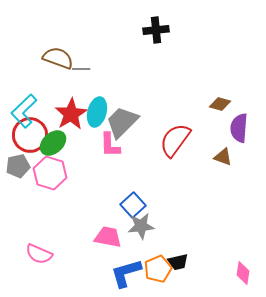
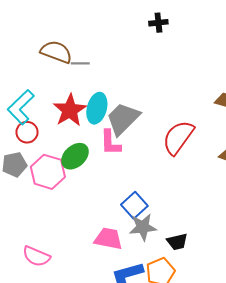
black cross: (156, 30) -> (158, 23), size x0.7
red circle: (30, 135) -> (27, 132), size x0.6
green ellipse: (53, 143) -> (75, 156), moved
black trapezoid: (178, 262) -> (177, 242), moved

